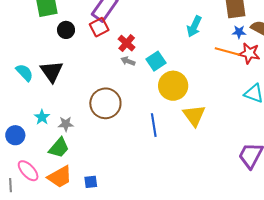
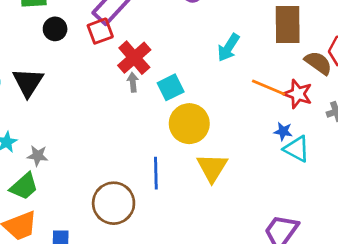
blue star: (239, 32) -> (283, 131), moved
red cross: (127, 43) -> (134, 58), size x1.4
gray arrow: (128, 61) -> (133, 82), turned 56
brown circle: (105, 103) -> (114, 203), moved

